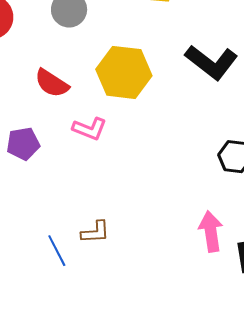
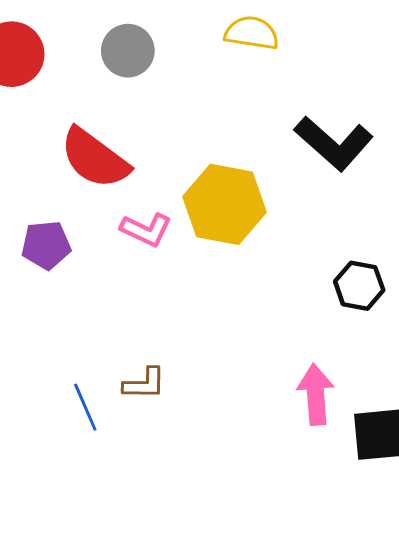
yellow hexagon: (124, 72) -> (224, 204), moved
red semicircle: (52, 83) -> (95, 158), size x1.4

